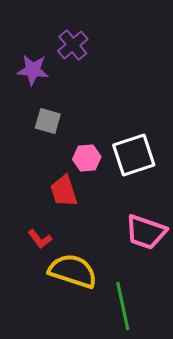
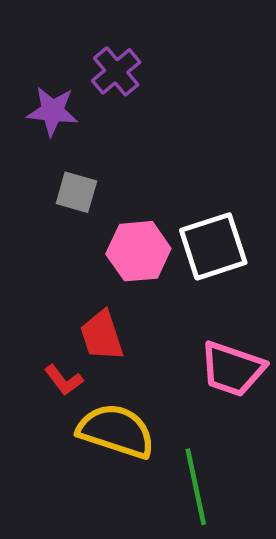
pink hexagon: (87, 158) -> (138, 251), size x1.4
red trapezoid: (64, 191) -> (102, 336), moved

